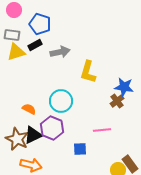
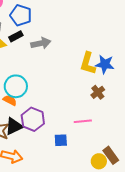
yellow L-shape: (88, 72) -> (88, 63), moved
blue star: (124, 87) -> (105, 64), moved
cyan circle: (61, 101) -> (16, 86), moved

